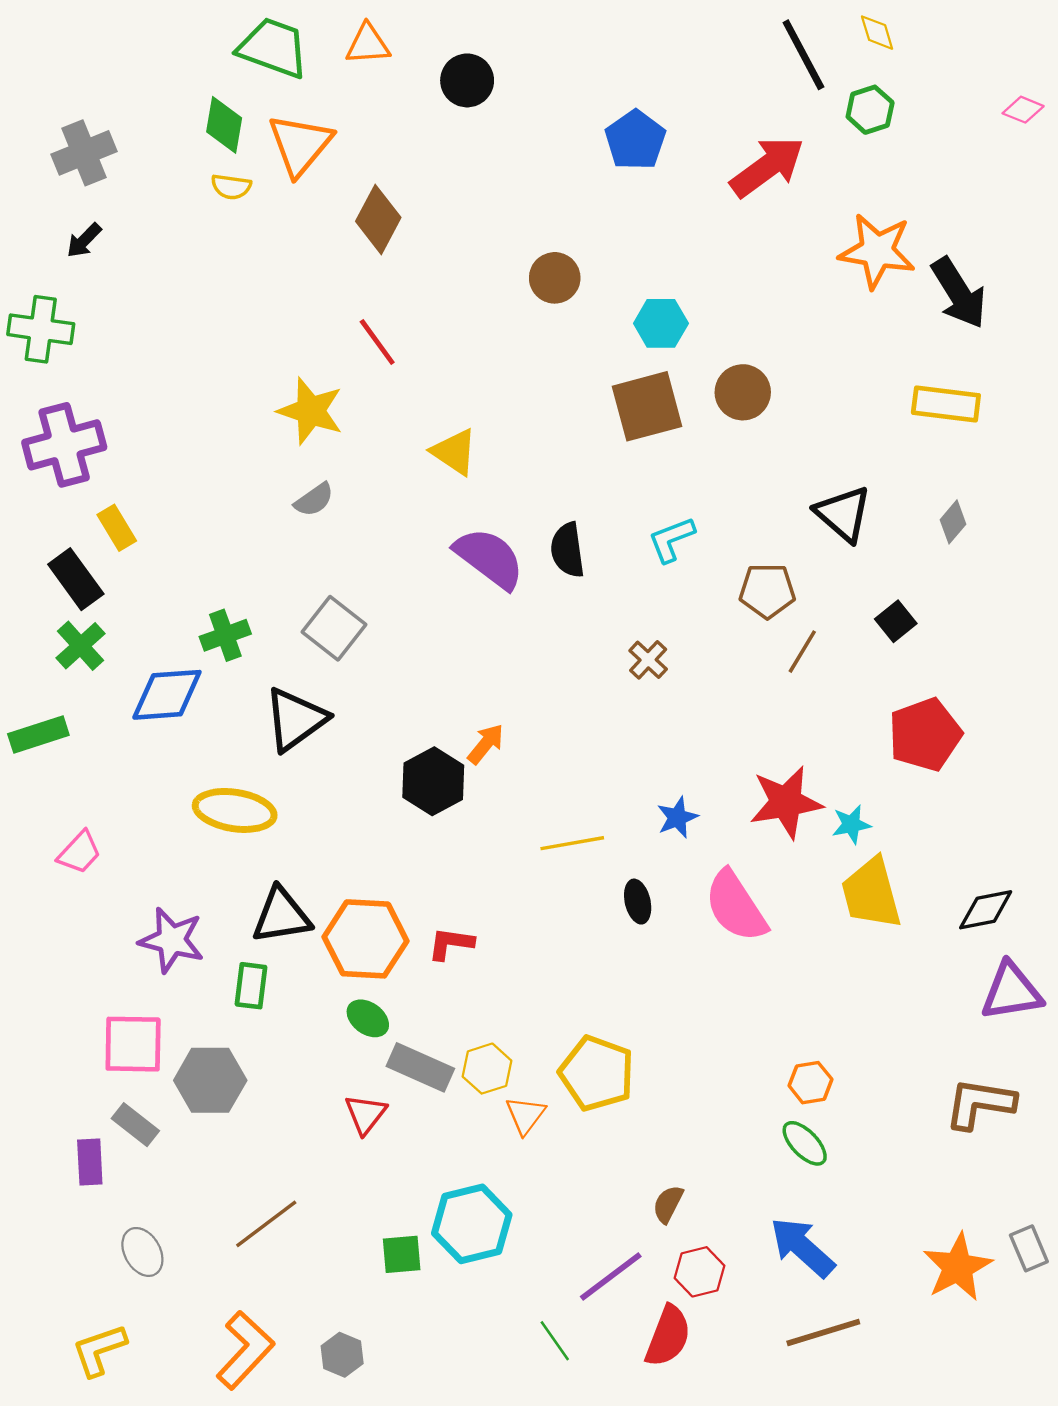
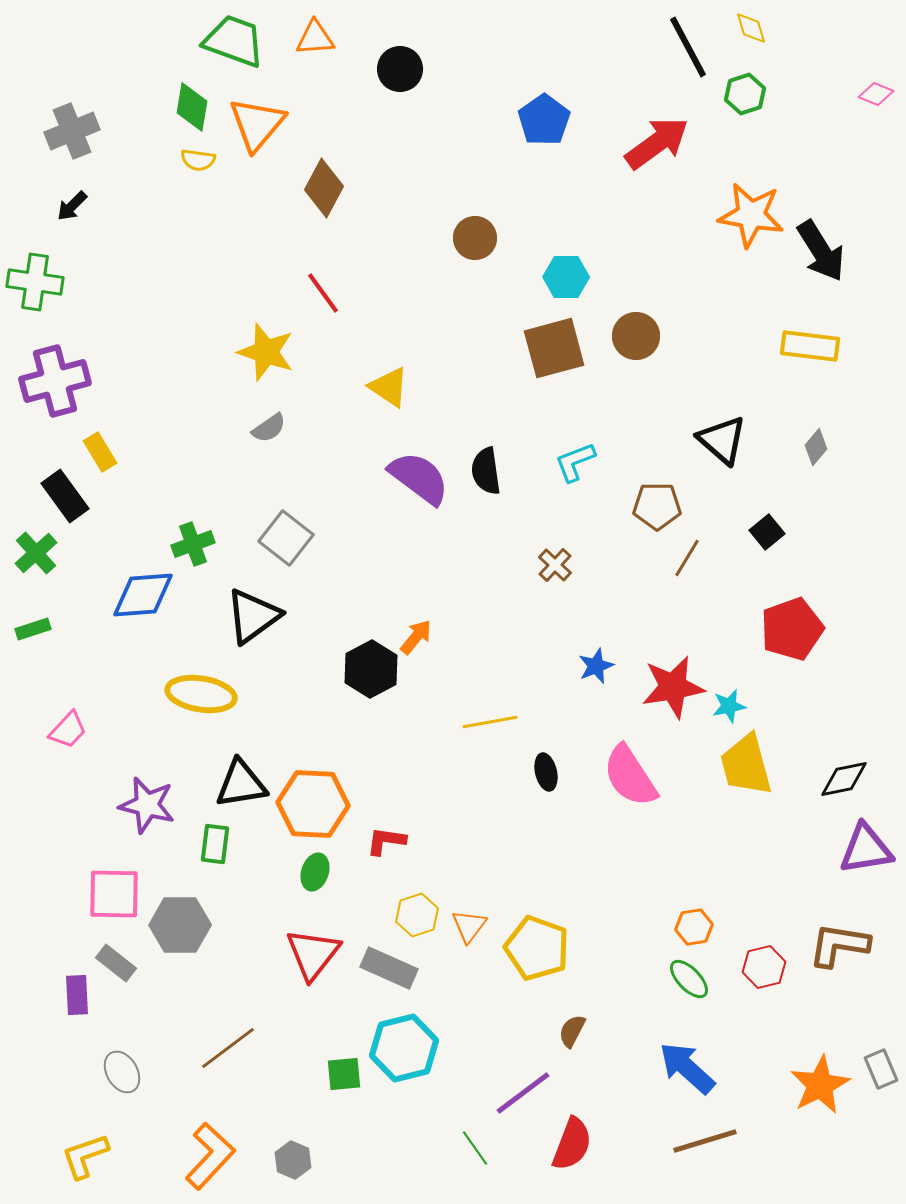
green cross: (80, 646) -> (36, 553), moved
green rectangle: (38, 735) -> (33, 629), size x0.7
blue star: (677, 817) -> (596, 666), moved
red L-shape: (451, 944) -> (386, 841), moved
green ellipse: (368, 1018) -> (315, 872), turned 72
gray rectangle: (420, 1067) -> (389, 968), moved
yellow pentagon: (597, 1073) -> (537, 948), moved
red triangle: (365, 1114) -> (313, 954), size x1.5
orange triangle: (525, 1115) -> (469, 926), moved
red hexagon: (700, 1272) -> (764, 967), moved

